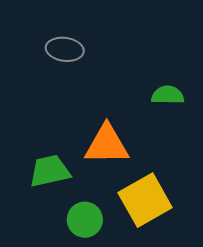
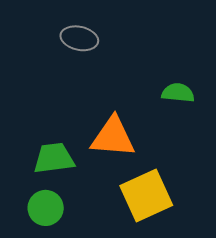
green circle: (85, 220) -> (46, 208), moved

